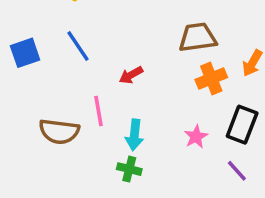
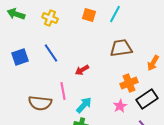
orange cross: (211, 78) -> (129, 83), moved
black rectangle: (242, 125) -> (147, 99), turned 35
cyan arrow: (134, 135) -> (84, 105), turned -144

